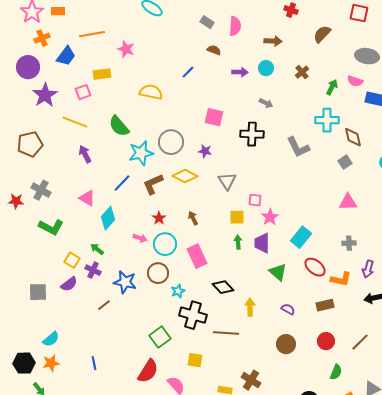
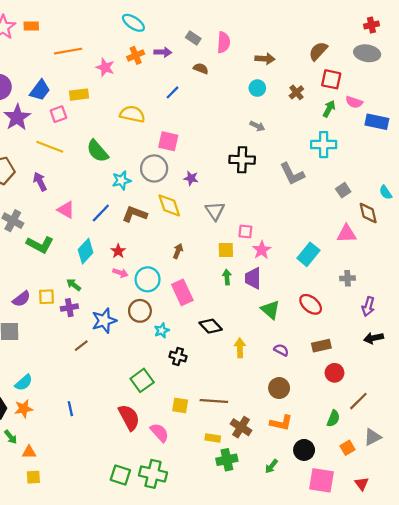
red cross: (291, 10) -> (371, 25), moved, turned -32
red square: (359, 13) -> (331, 79), moved
orange cross: (42, 38) -> (136, 55), moved
blue trapezoid: (66, 56) -> (40, 90), moved
gray ellipse: (367, 56) -> (367, 53), moved
purple arrow: (240, 72) -> (163, 52), moved
pink square: (214, 117) -> (168, 141), moved
brown diamond: (353, 137) -> (368, 213), moved
cyan star: (141, 153) -> (121, 180), size x0.7
purple arrow: (85, 154) -> (40, 182), moved
yellow diamond: (185, 176) -> (169, 205), turned 45
brown L-shape: (153, 184) -> (135, 214), turned 45
pink triangle: (87, 198) -> (66, 210), moved
red star: (159, 218) -> (118, 251), moved
brown arrow: (193, 218) -> (178, 251), turned 48
green L-shape: (51, 227) -> (40, 245), moved
cyan rectangle: (301, 237) -> (308, 254), moved
yellow square: (72, 260) -> (46, 297), turned -35
purple cross: (93, 270) -> (69, 308), turned -35
orange L-shape: (341, 279) -> (281, 423), moved
blue star: (125, 282) -> (104, 321), turned -30
purple semicircle: (69, 284) -> (21, 299), moved
black cross: (193, 315) -> (178, 357), size x0.6
brown line: (226, 333) -> (214, 401), moved
red circle: (326, 341) -> (334, 373), moved
brown line: (360, 342) -> (358, 401), moved
red semicircle: (148, 371) -> (129, 417), turned -60

